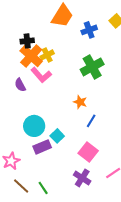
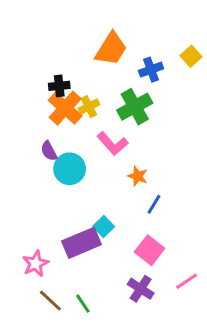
green cross: (92, 67) -> (135, 107), moved
pink L-shape: (41, 75) -> (113, 144), moved
cyan circle: (34, 126) -> (70, 169), moved
purple rectangle: (42, 147) -> (81, 243), size x1.4

